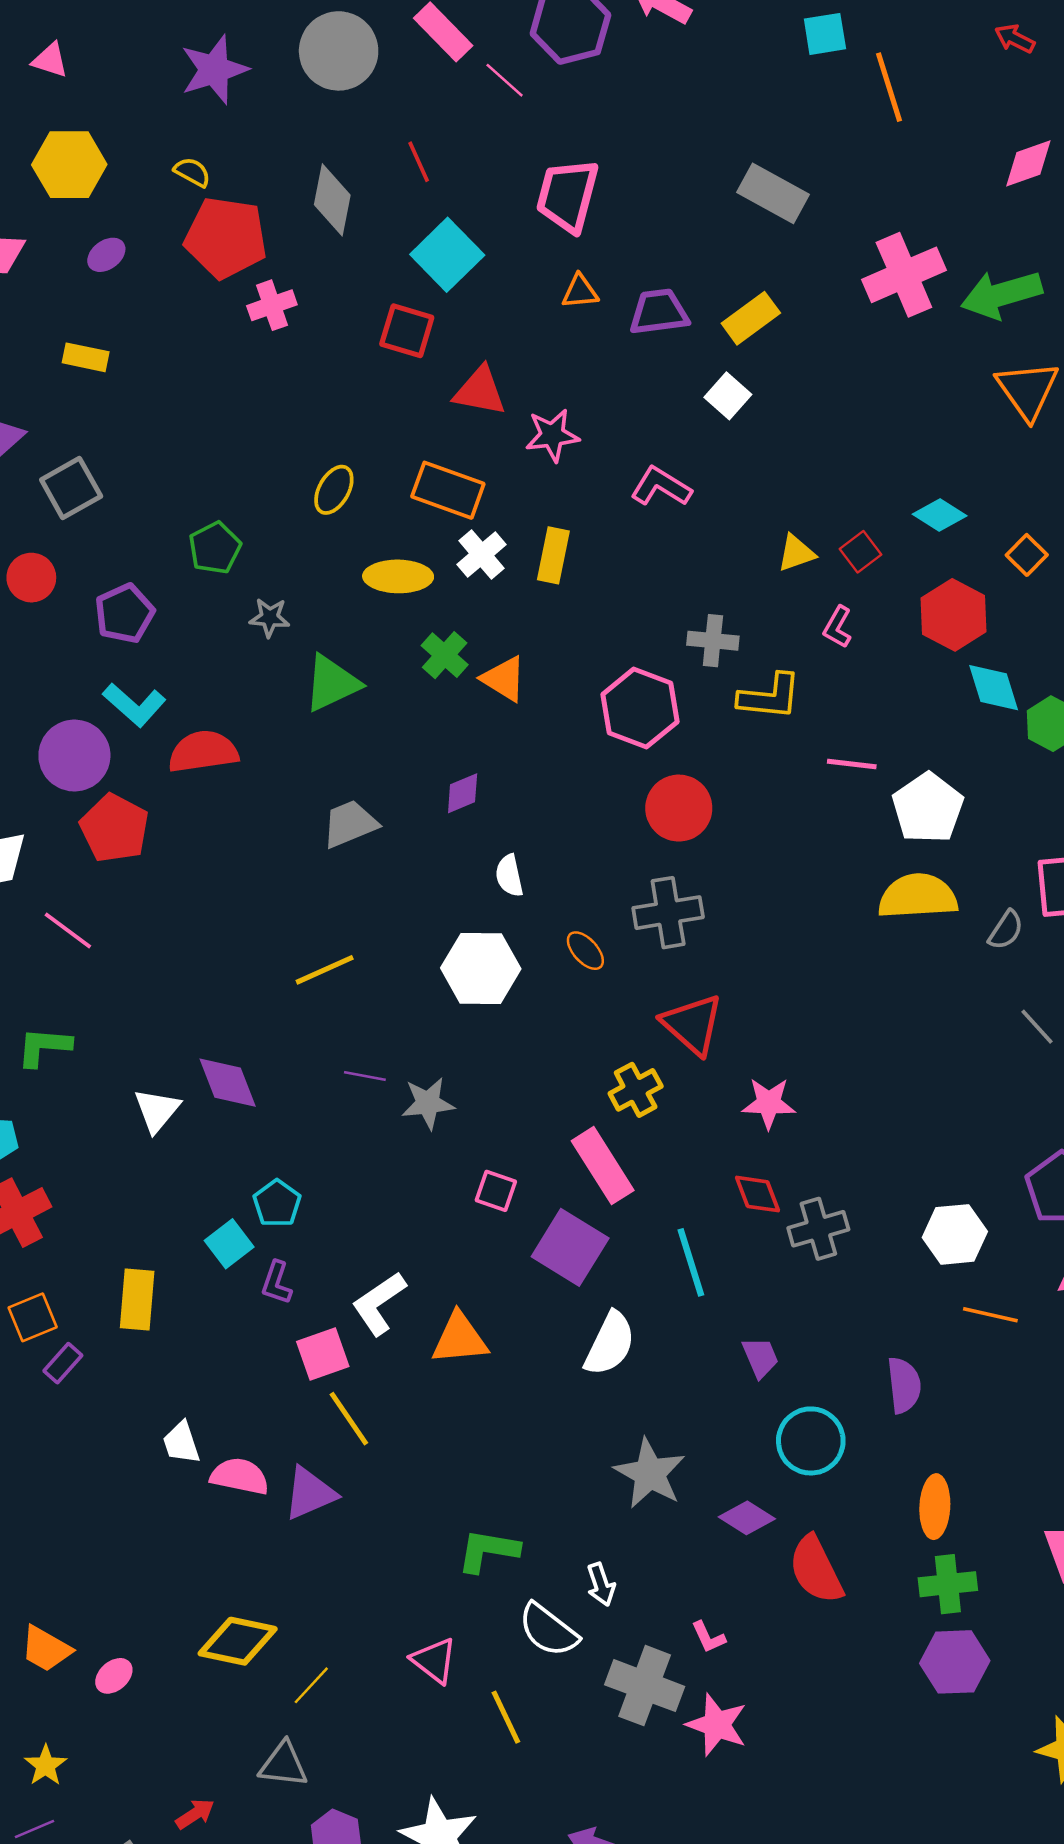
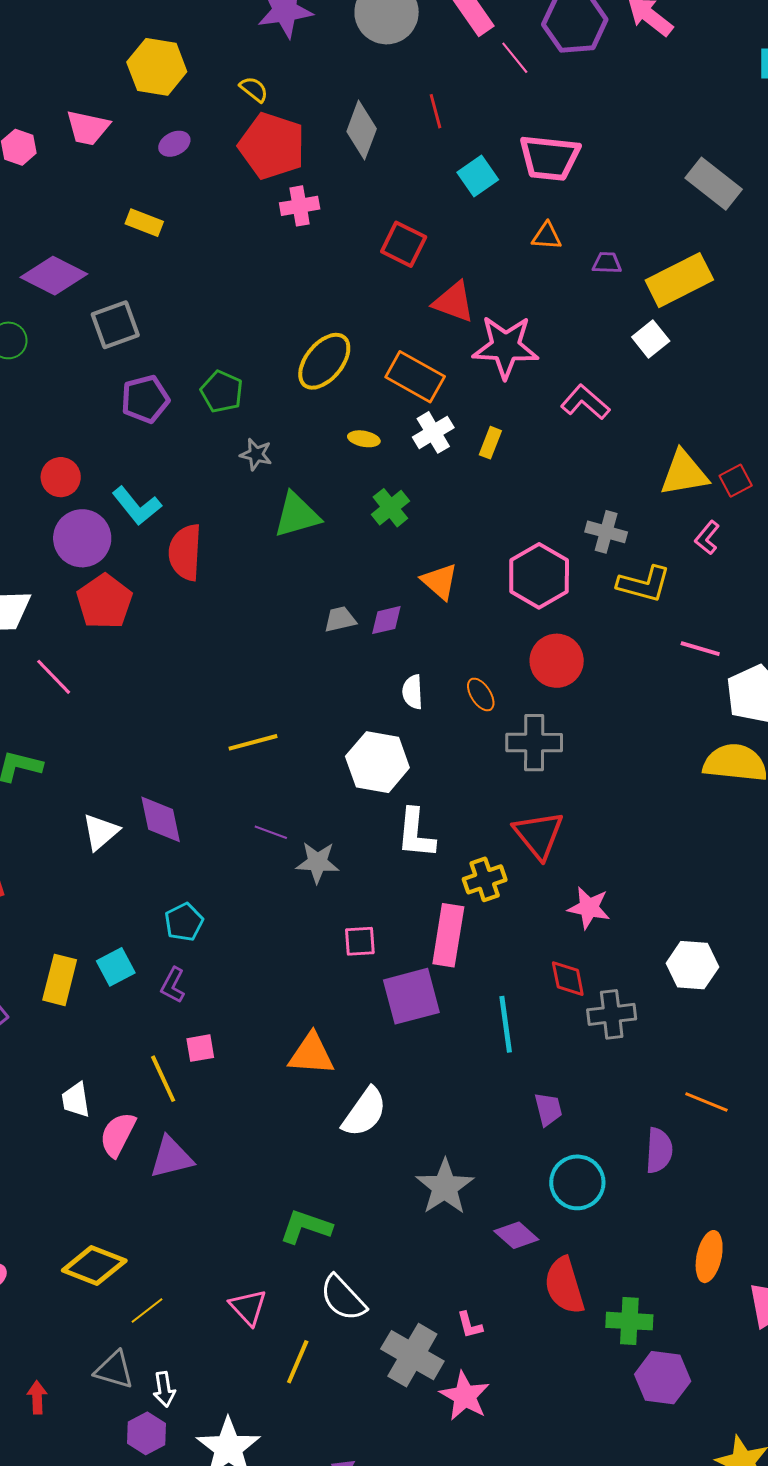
pink trapezoid: (567, 195) -> (550, 158), turned -108
cyan square: (447, 255) -> (478, 176), moved, size x0.7
purple trapezoid: (659, 312) -> (607, 263), size x0.6
yellow rectangle: (751, 318) -> (679, 280), size x1.4
pink star: (552, 435) -> (506, 347), size x1.5
yellow ellipse: (334, 490) -> (324, 361), size x1.5
green pentagon: (215, 548) -> (222, 392), turned -30
yellow triangle: (796, 553) -> (684, 473), size x1.6
yellow rectangle: (553, 555) -> (490, 443), size x0.7
yellow ellipse: (398, 576) -> (364, 439), size x0.6
red circle: (31, 578) -> (61, 477), moved
purple pentagon: (124, 613) -> (145, 399), moved
orange triangle: (504, 679) -> (440, 581), moved
red semicircle: (203, 752) -> (185, 552), turned -88
gray trapezoid: (350, 824) -> (340, 619), moved, size x0.7
orange ellipse: (585, 951) -> (481, 694), moved
pink rectangle: (603, 1166) -> (448, 935), turned 32
pink square: (496, 1191) -> (360, 941), turned -32
white hexagon: (955, 1234) -> (692, 965), moved
cyan square: (229, 1244) -> (116, 967), moved
purple square: (570, 1247) -> (411, 996), turned 34
white L-shape: (379, 1303) -> (416, 833), moved, turned -60
orange line: (990, 1315) -> (706, 1102), moved
white semicircle: (610, 1344) -> (364, 1112), moved
pink square: (323, 1354) -> (200, 1048), size x0.7
yellow line: (349, 1419) -> (163, 1079), moved
pink semicircle: (240, 1476) -> (118, 1134), turned -84
orange ellipse: (935, 1507) -> (709, 1257), moved
white arrow: (601, 1584) -> (164, 1389), moved
green cross: (948, 1584) -> (629, 1321), moved
yellow line: (506, 1717) -> (298, 1362), turned 39
red arrow: (195, 1814) -> (37, 1397), turned -68

